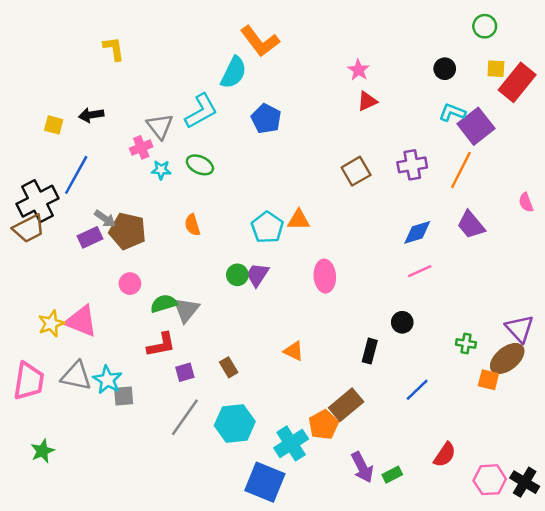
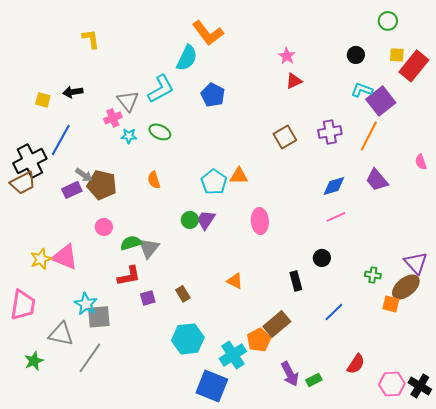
black rectangle: (370, 351) -> (296, 281), turned -30
gray triangle: (76, 376) -> (61, 334), moved
gray square: (124, 396) -> (99, 317), size x1.4
gray line: (185, 417) -> (90, 358), moved

